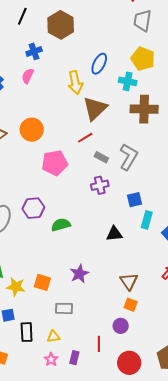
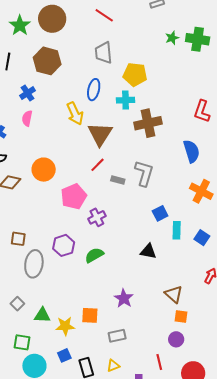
gray trapezoid: (142, 21) -> (104, 53), moved
purple cross: (100, 185) -> (97, 217), moved
black triangle: (114, 234) -> (148, 251), turned 30

